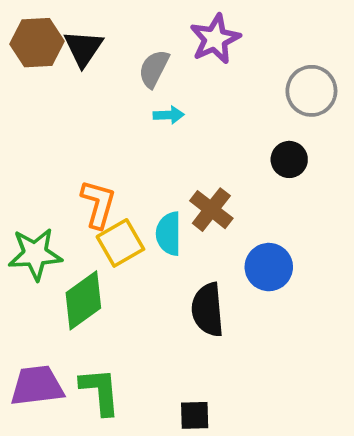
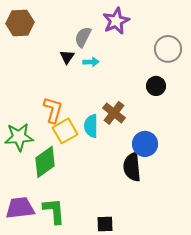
black triangle: (83, 48) -> (67, 57), moved, size x0.7
black semicircle: (208, 310) -> (132, 167), moved

